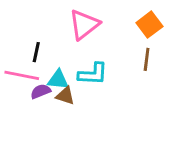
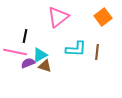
brown line: (147, 59) -> (97, 52), moved
cyan L-shape: (93, 74) -> (76, 49), moved
cyan triangle: (58, 80) -> (40, 55), turned -35

